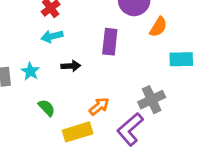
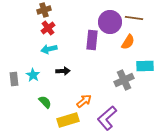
purple rectangle: (110, 42) -> (92, 40), moved
gray cross: (152, 100) -> (124, 80), moved

